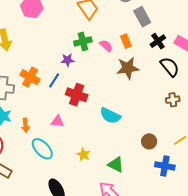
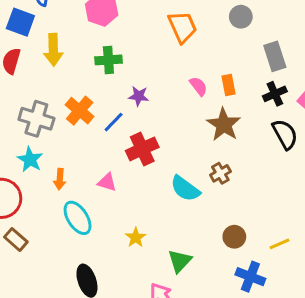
gray rectangle: (142, 17) -> (275, 56), moved
green cross: (83, 41) -> (108, 60), moved
brown star: (128, 68) -> (224, 125), turned 30
red cross: (77, 95) -> (142, 149), turned 35
brown cross: (173, 100) -> (220, 173), moved, turned -32
green triangle: (116, 164) -> (180, 261), turned 36

